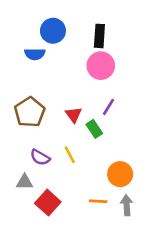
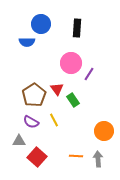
pink circle: (101, 66) -> (71, 63), moved
purple line: (109, 107) -> (89, 74), moved
brown pentagon: (30, 112) -> (34, 95), moved
orange circle: (120, 174) -> (104, 131), moved

